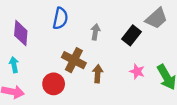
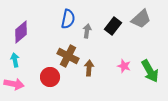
blue semicircle: (60, 18) -> (68, 19), moved
purple diamond: (21, 33) -> (21, 32), turned 45
black rectangle: (132, 35) -> (113, 26), moved

